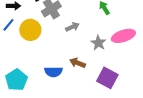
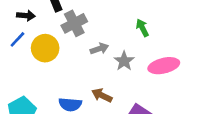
gray star: (98, 43) -> (124, 61), moved

